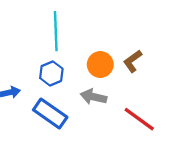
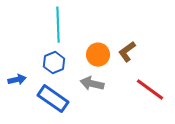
red line: (139, 119) -> (150, 90), moved

